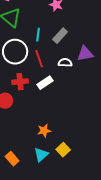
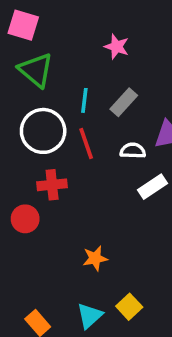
white rectangle: (45, 83) -> (152, 187), moved
orange star: (44, 131) -> (95, 258), moved

